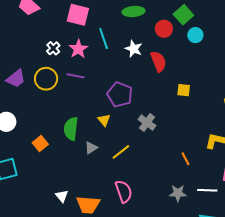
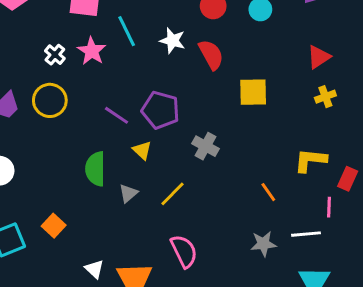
purple line: (75, 76) -> (116, 115), moved, turned 30
yellow square: (184, 90) -> (253, 92), size x1.5
orange square: (40, 143) -> (54, 226), moved

